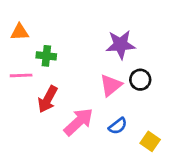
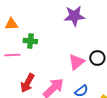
purple star: (121, 45) -> (74, 16), moved
red arrow: (48, 99) -> (27, 83), moved

